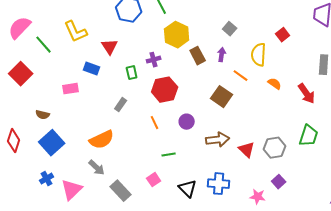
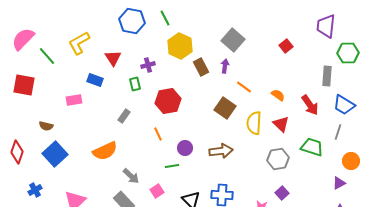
gray square: (230, 29) -> (233, 40), size x1.6
yellow L-shape: (76, 32) -> (79, 43), turned 85
yellow semicircle: (259, 55) -> (254, 123), moved
purple cross: (154, 60) -> (148, 65), moved
red square: (21, 74) -> (24, 85), turned -35
purple circle: (187, 122) -> (185, 148), moved
green trapezoid: (309, 136) -> (312, 147), turned -90
red triangle: (247, 150) -> (281, 124), moved
gray arrow: (97, 168) -> (131, 176), moved
blue cross: (47, 179) -> (35, 190), moved

